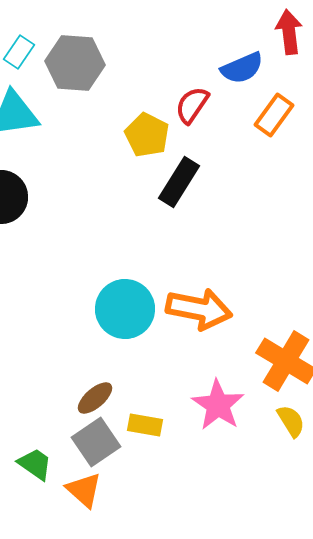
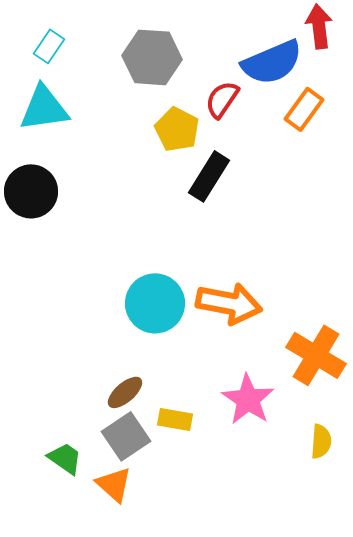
gray hexagon: (75, 63) -> (152, 57), moved
blue semicircle: (242, 68) -> (272, 62), size x1.4
yellow semicircle: (291, 421) -> (321, 441), moved, turned 36

